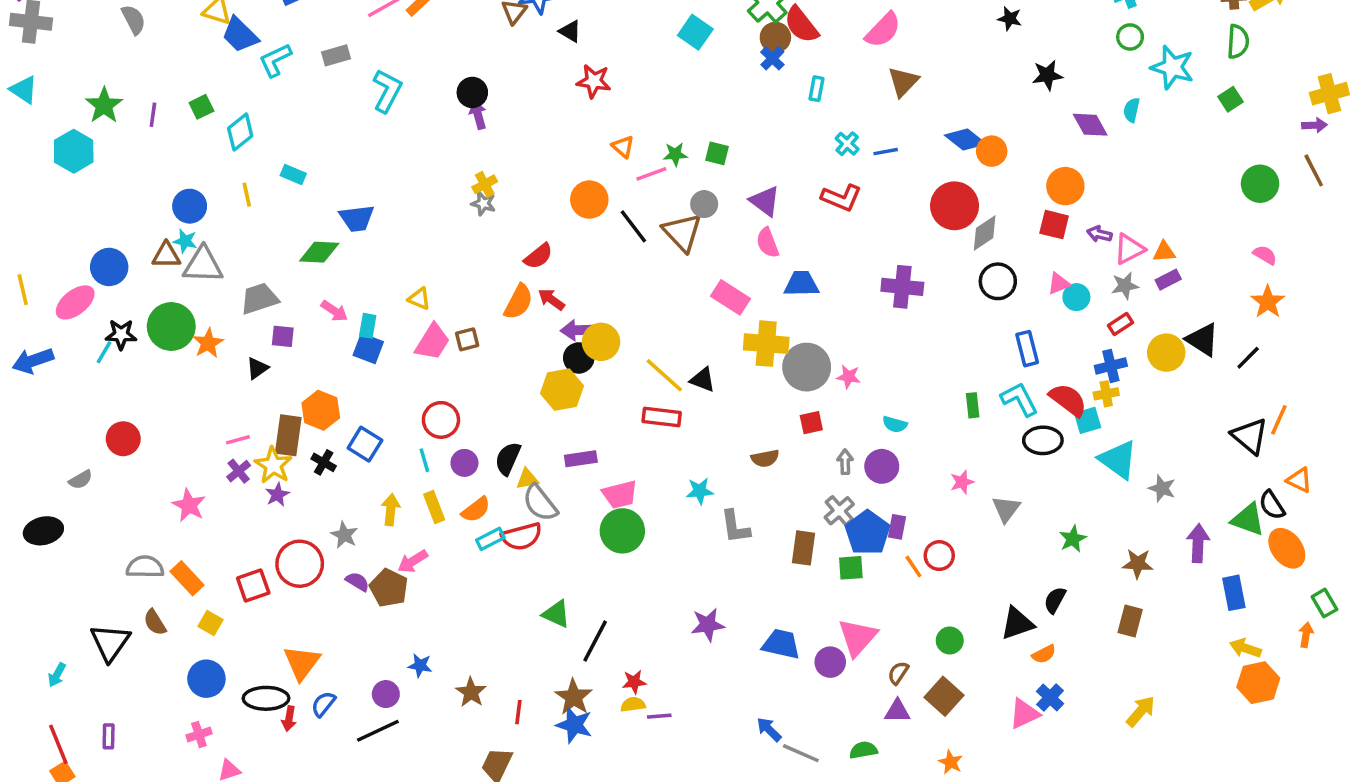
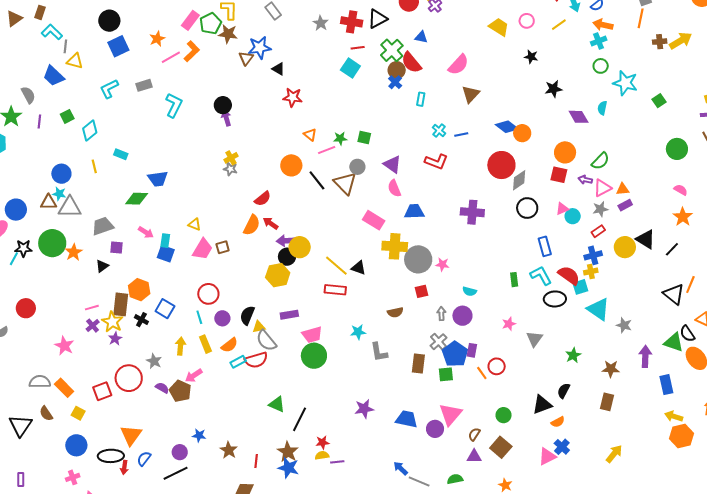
gray semicircle: (134, 20) -> (28, 95), moved
blue trapezoid: (240, 35) -> (54, 76), moved
green semicircle: (1238, 42) -> (600, 161), moved, turned 42

